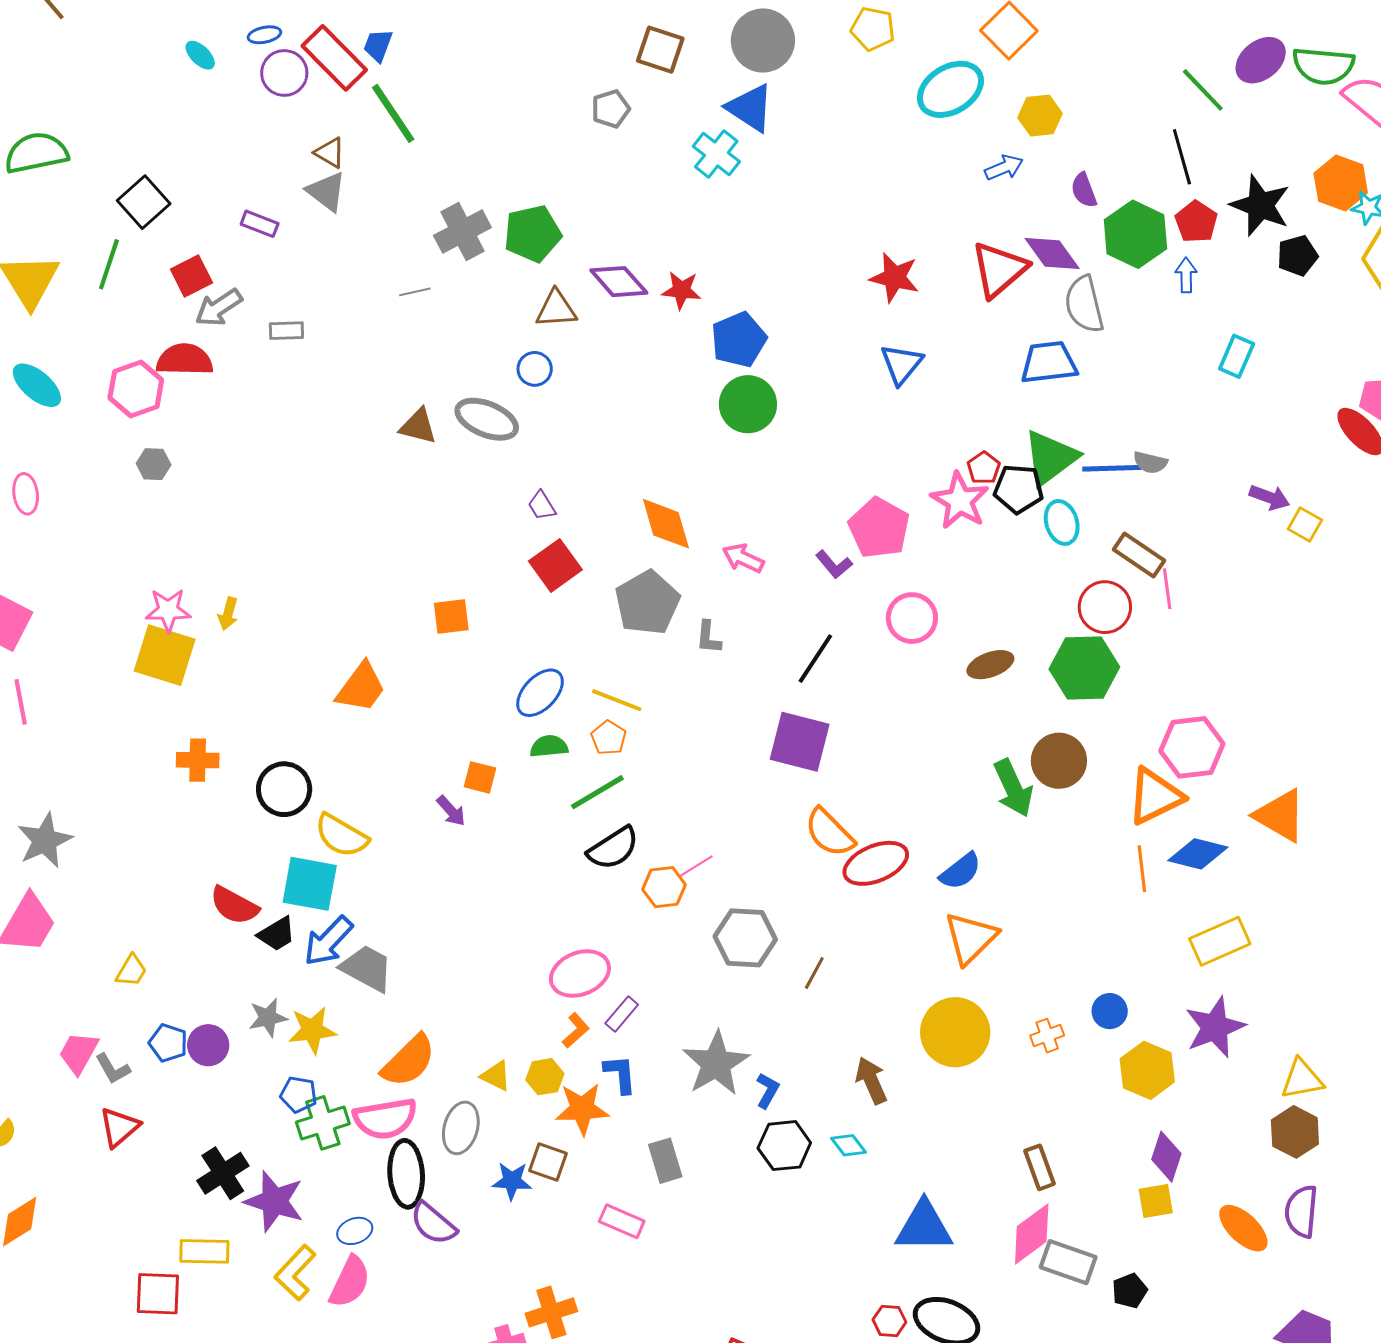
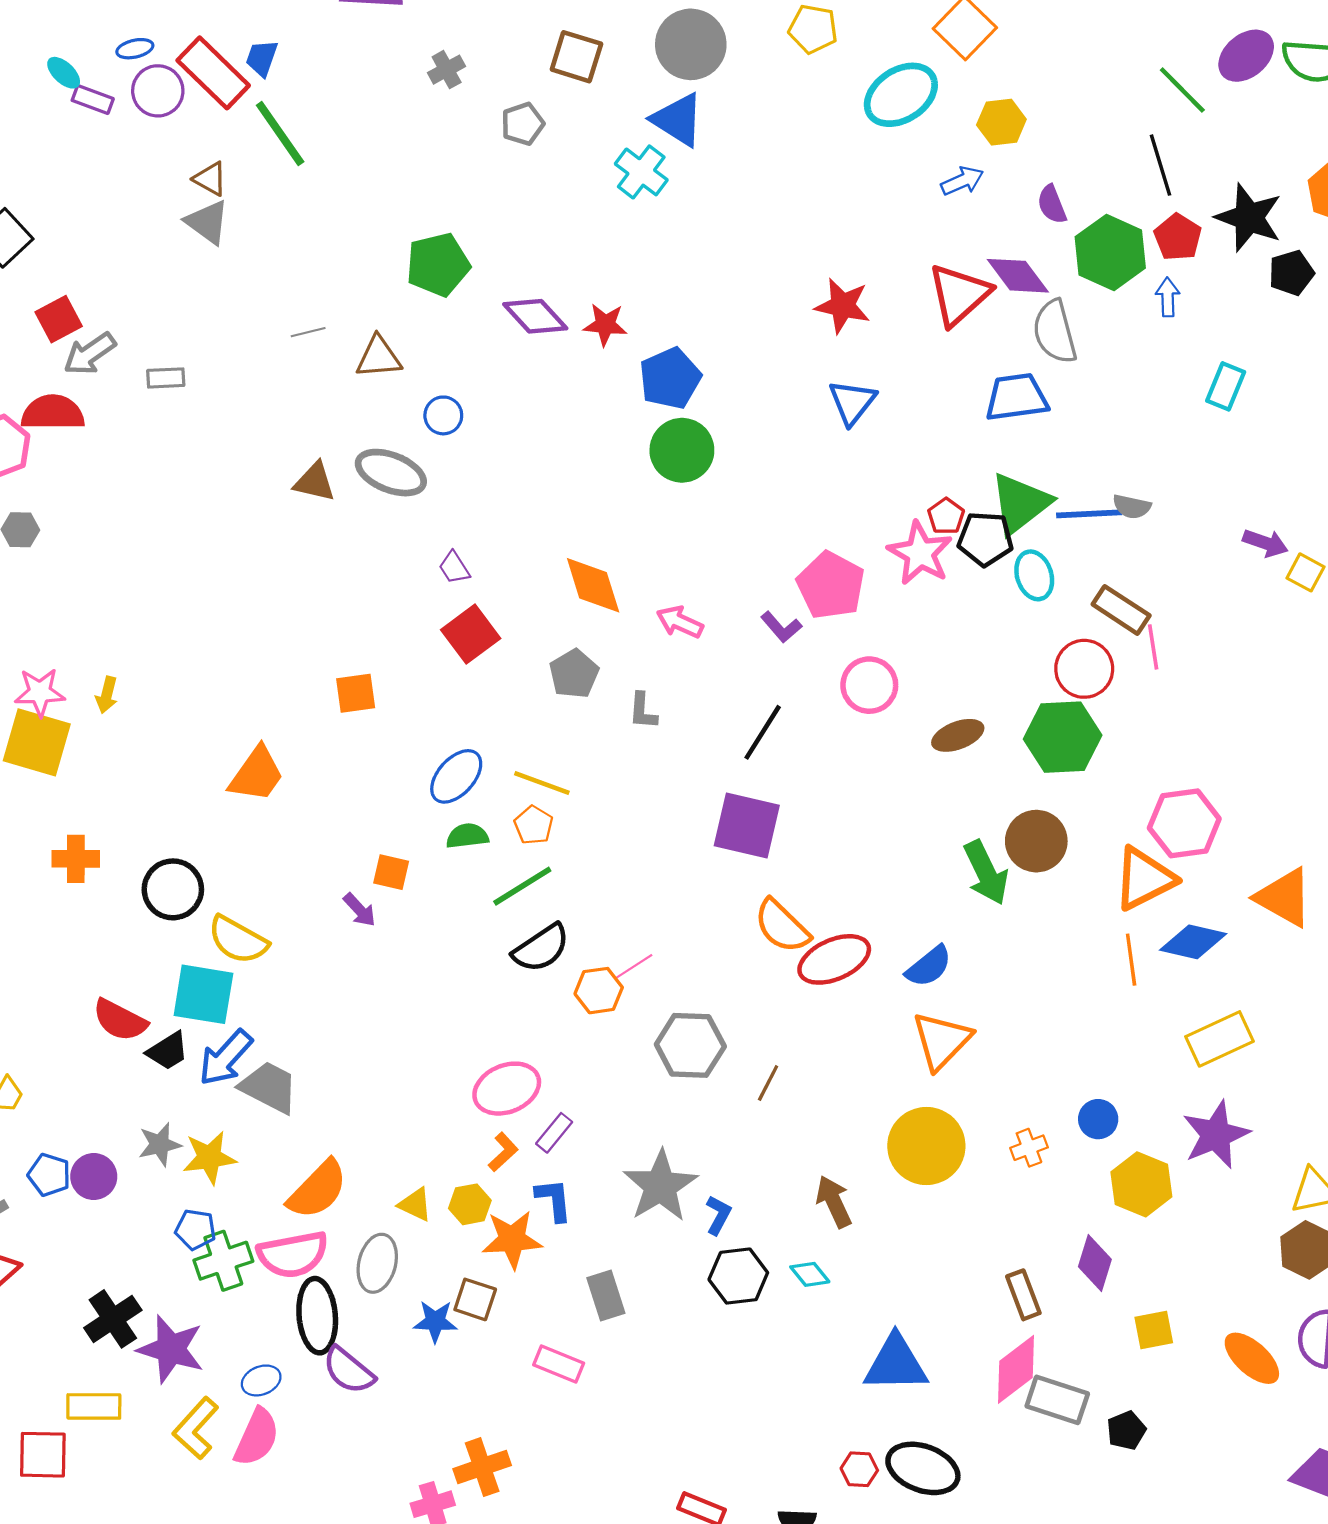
purple rectangle: (260, 224) -> (93, 100), moved
gray cross: (462, 232) -> (447, 70), moved, size x0.6
brown triangle: (556, 309) -> (379, 357), moved
gray pentagon: (647, 603) -> (574, 674), size x0.7
purple diamond: (1166, 1157) -> (1095, 1263), moved

